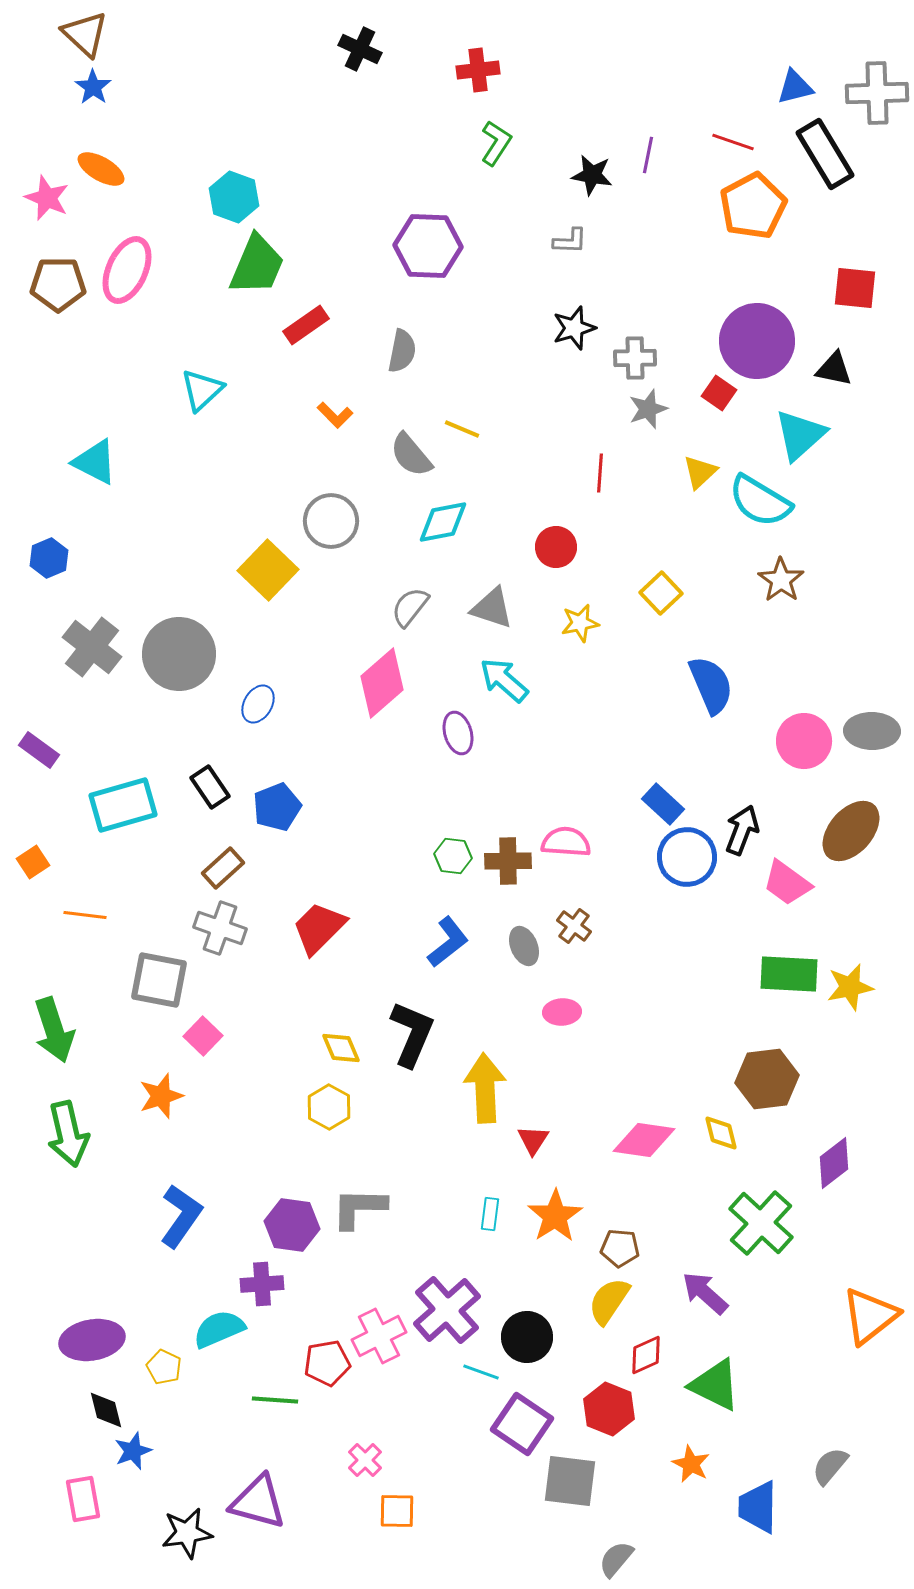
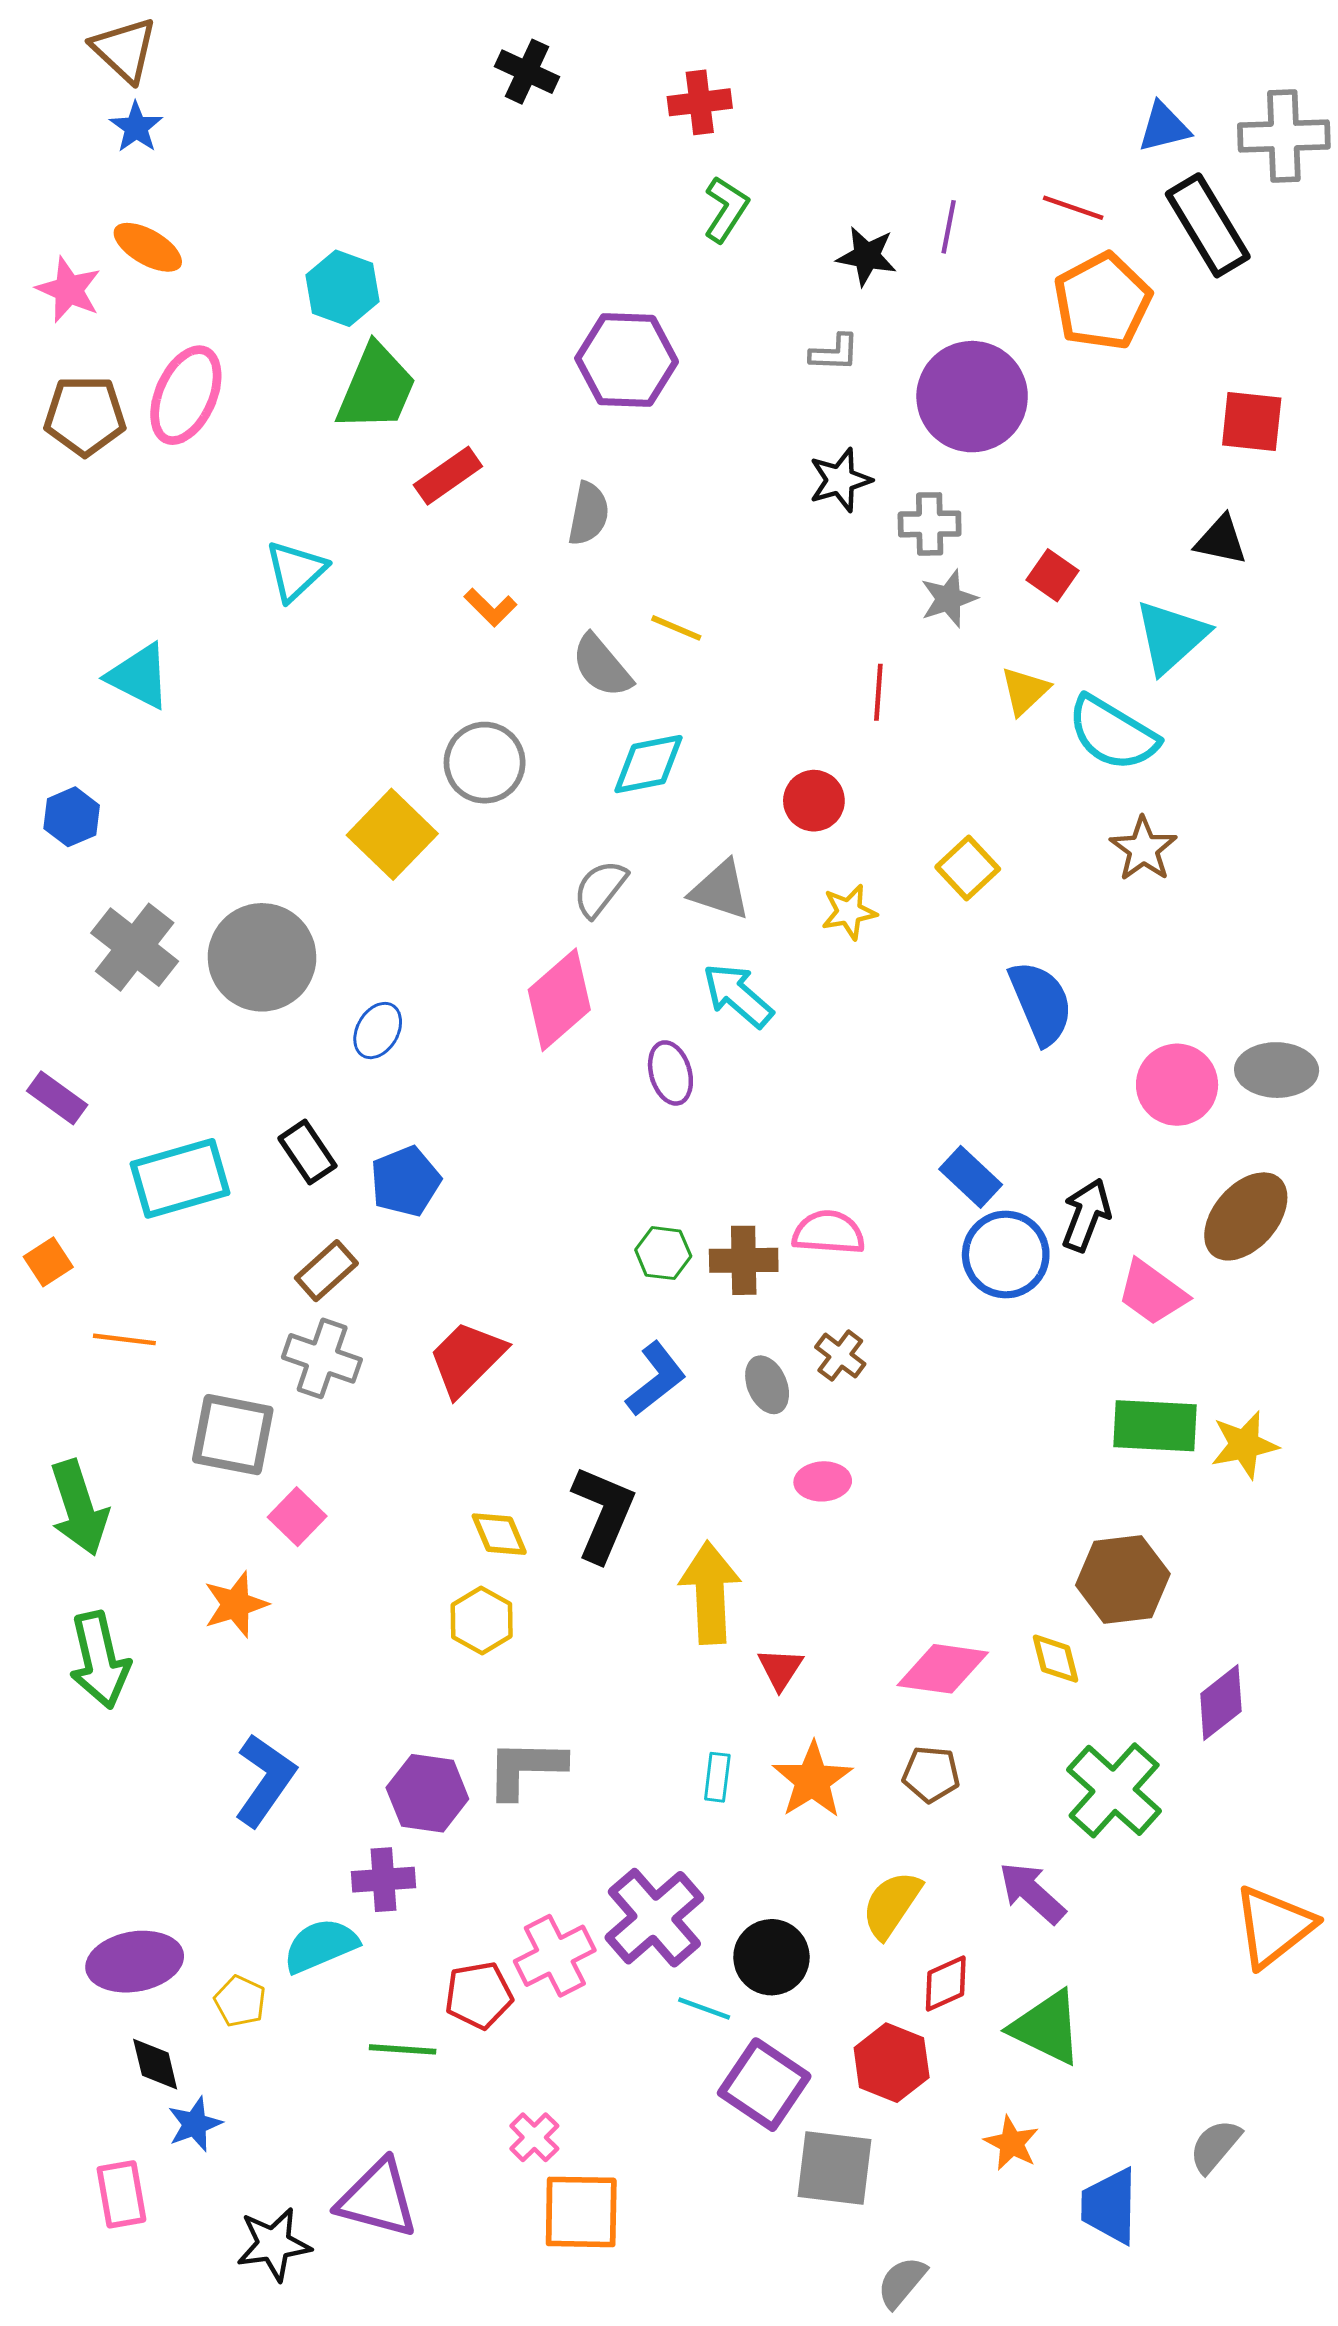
purple circle: (757, 341) -> (972, 397), moved
brown pentagon: (620, 1248) -> (931, 1774), moved
orange square: (397, 1511) -> (581, 2212), size x1.5

